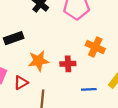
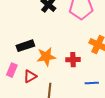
black rectangle: (14, 38) -> (25, 46), moved

